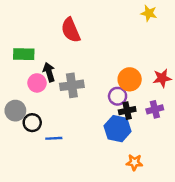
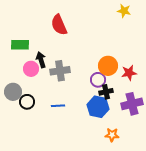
red star: (162, 78) -> (129, 73), moved
purple cross: (155, 109) -> (132, 104), moved, size x1.5
blue line: (54, 138) -> (58, 106), moved

